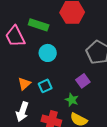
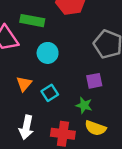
purple square: (83, 81) -> (94, 81), turned 32
orange triangle: (24, 84) -> (24, 84), moved

